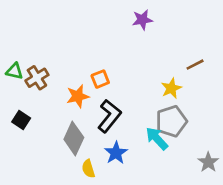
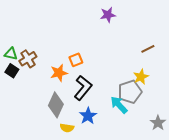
yellow star: (171, 88) -> (141, 77), moved
black square: (21, 120) -> (12, 71), moved
yellow semicircle: (88, 169) -> (67, 128), turned -64

